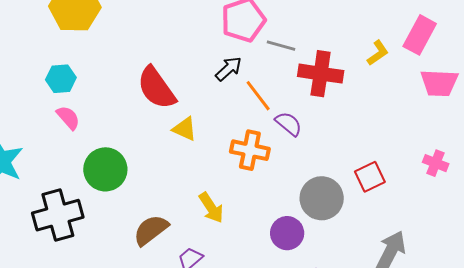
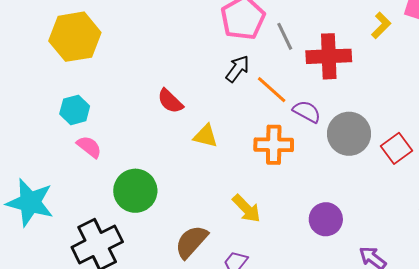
gray line: (281, 46) -> (285, 36), turned 60
red semicircle: (156, 88) -> (170, 101), size x0.6
gray circle: (322, 198) -> (349, 134), moved

